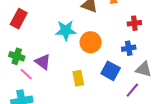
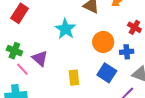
red cross: (134, 23) -> (134, 27), turned 32
cyan star: (66, 30) -> (65, 29), turned 30
orange circle: (91, 42) -> (103, 42), moved

